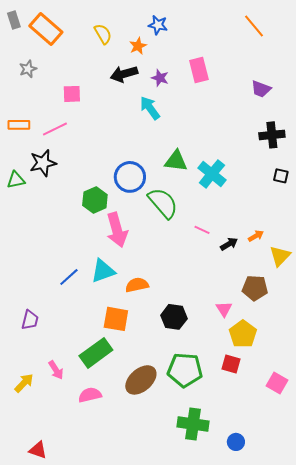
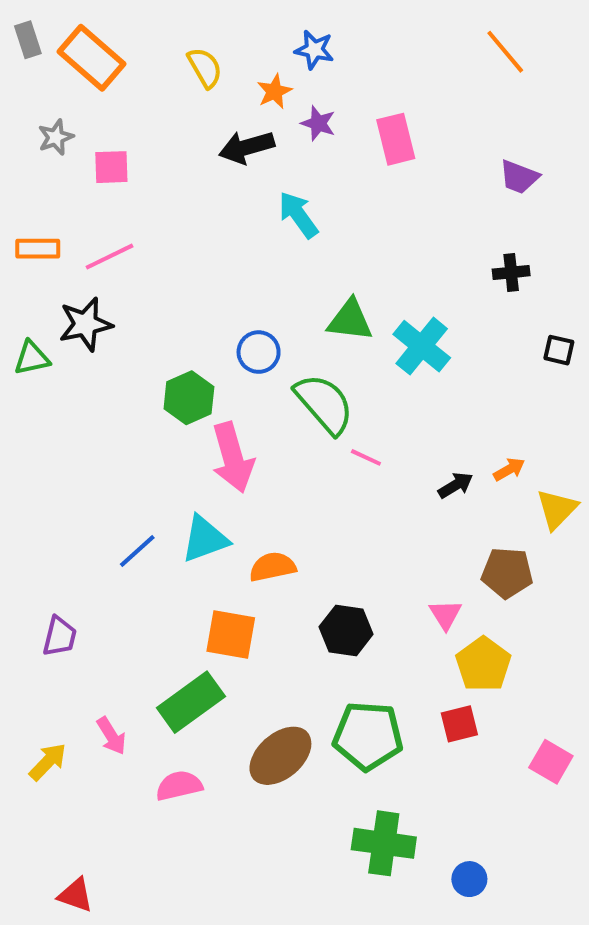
purple star: (160, 78) -> (318, 123), moved
pink square: (72, 94) -> (111, 167), moved
black cross: (272, 135) -> (511, 272), moved, size x0.7
blue circle: (130, 177) -> (259, 352), size x0.7
pink line: (202, 230) -> (366, 457), moved
red square: (231, 364) -> (459, 724), turned -30

